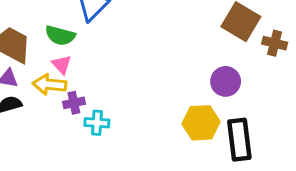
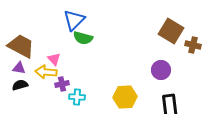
green semicircle: (60, 35) -> (83, 38), moved
yellow hexagon: (201, 123) -> (125, 97), moved

